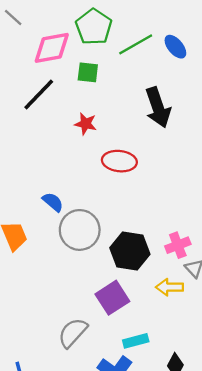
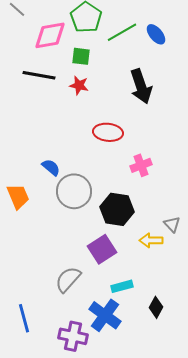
black line: (39, 95) -> (39, 75), turned 56
red star: (86, 124) -> (79, 85), moved
pink cross: (178, 245) -> (141, 165), moved

